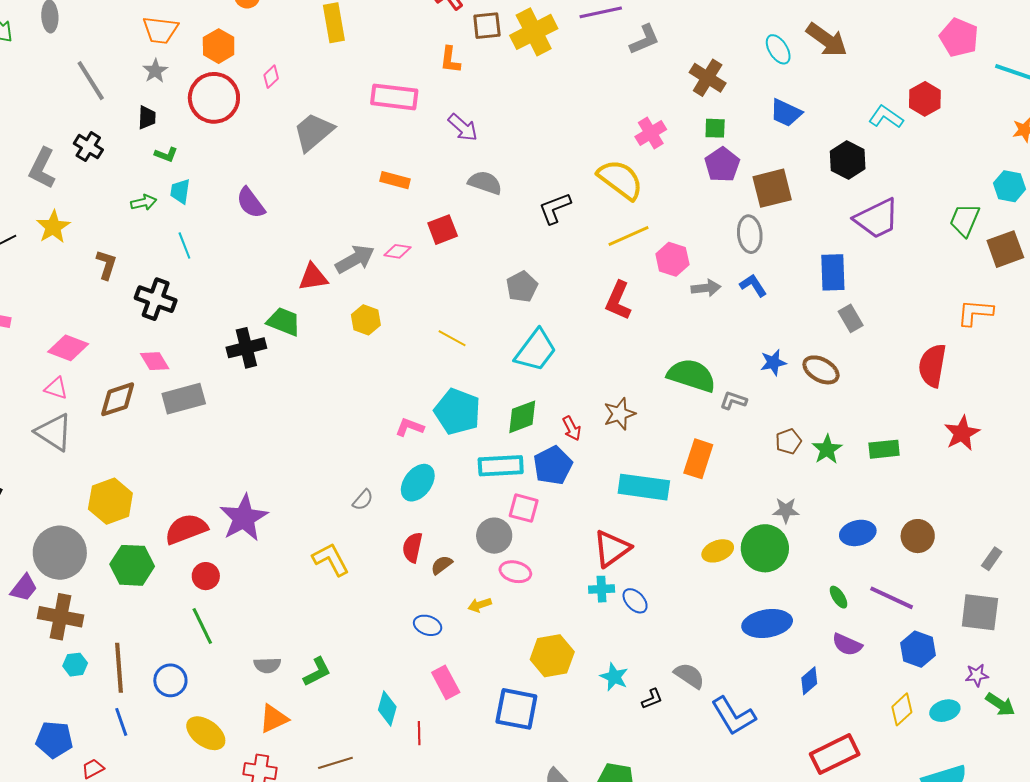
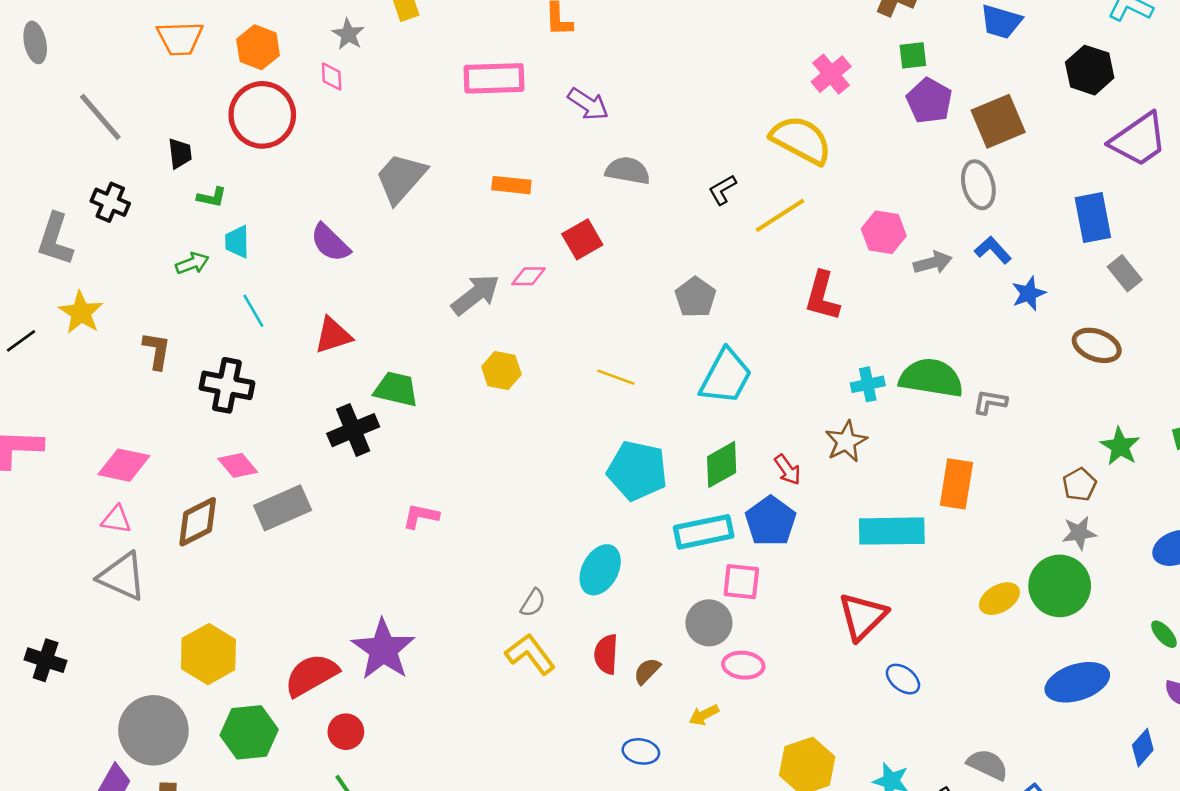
gray star: (155, 71) -> (348, 34), moved
pink diamond: (271, 77) -> (332, 76), turned -40
gray trapezoid: (313, 132) -> (401, 178), moved
black L-shape: (555, 208) -> (722, 190), size x0.7
yellow line: (629, 236) -> (780, 215), moved
red triangle: (313, 277) -> (333, 335), moved
blue star: (773, 362) -> (1029, 293), moved
pink L-shape: (410, 427) -> (421, 516), moved
brown pentagon: (788, 441) -> (1079, 484), moved
yellow L-shape: (331, 559) -> (530, 654), moved
cyan cross: (602, 589) -> (868, 384), moved

